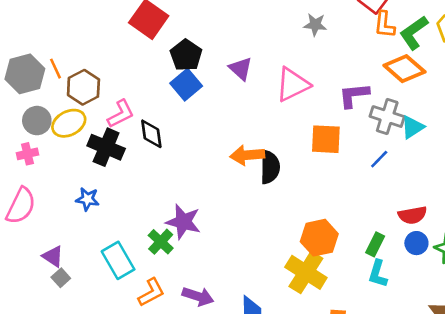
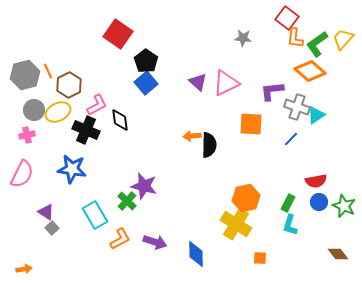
purple triangle: (241, 69) -> (198, 82), moved
orange arrow: (247, 155) -> (192, 136), size x0.7
blue star: (87, 199) -> (72, 169), size x1.6

